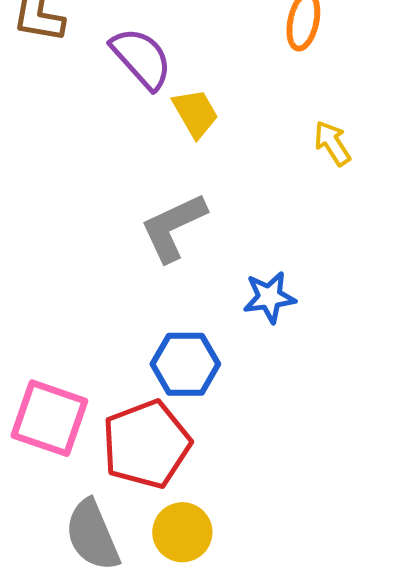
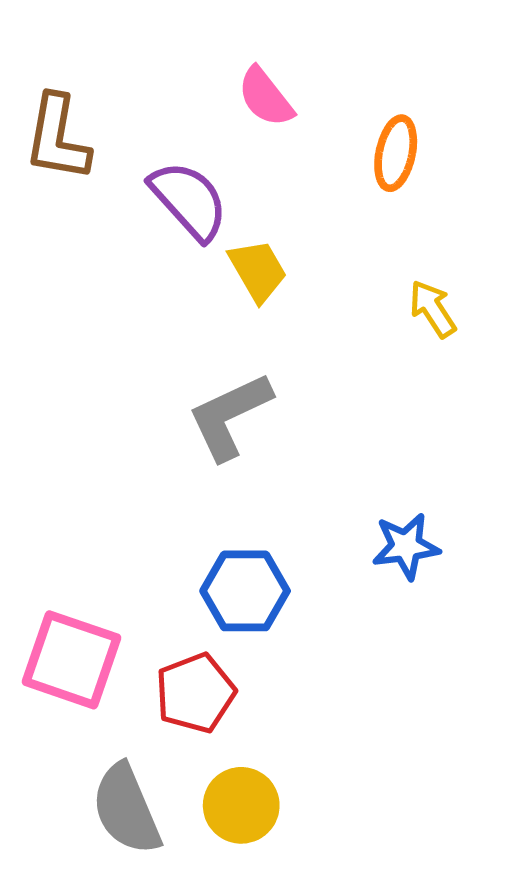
blue star: (269, 297) -> (406, 546), moved
red pentagon: (146, 444) -> (195, 693), size x0.7

